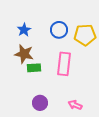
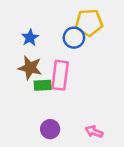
yellow pentagon: (85, 35) -> (89, 23), moved
pink rectangle: (64, 64) -> (60, 75), moved

